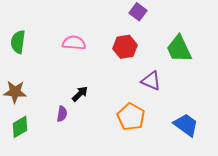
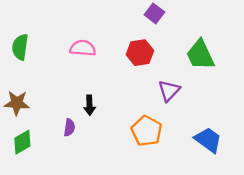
purple triangle: (151, 81) -> (169, 91), turned 50
black arrow: (80, 94) -> (90, 105), turned 132

